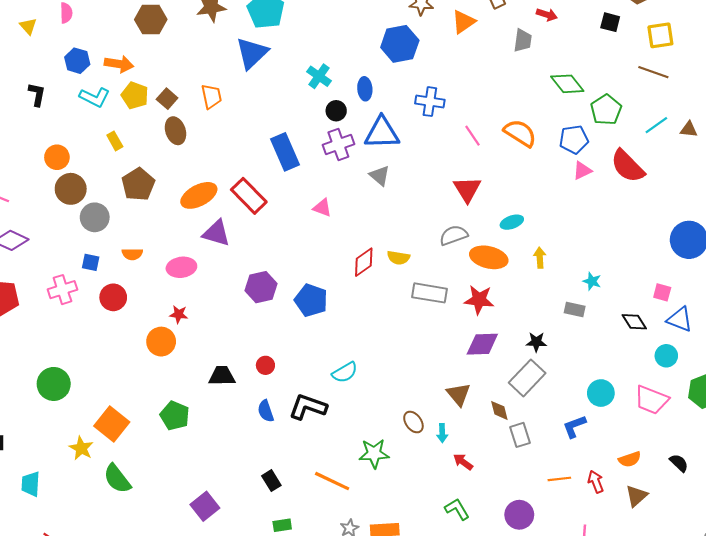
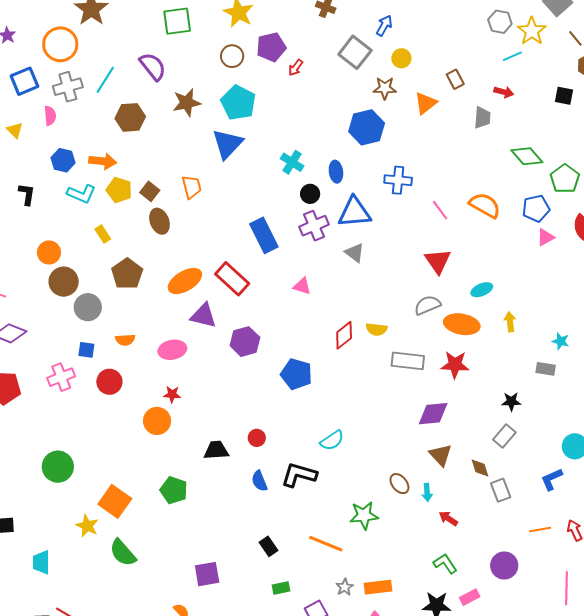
purple hexagon: (261, 287) -> (245, 342), moved
purple diamond: (482, 344) -> (433, 414), moved
gray rectangle: (527, 378) -> (504, 436), size x0.7
purple square: (205, 506) -> (207, 574), turned 32

